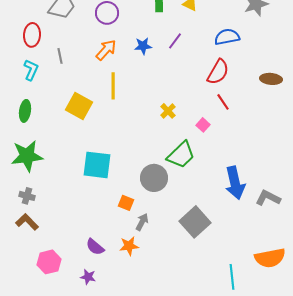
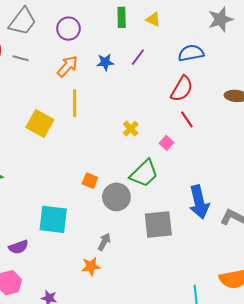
gray line: (60, 56) -> (21, 58), moved, turned -63
cyan square: (97, 165) -> (53, 219), moved
orange square: (126, 203) -> (90, 181), moved
gray square: (195, 222) -> (158, 225), moved, turned 36
purple semicircle: (95, 247) -> (18, 247), moved, turned -60

